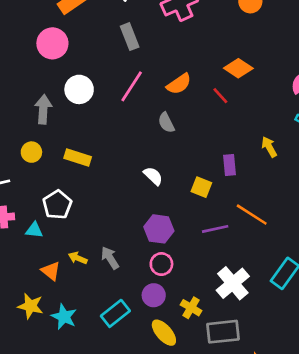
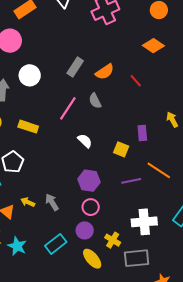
gray rectangle: (130, 37) -> (75, 67), moved, turned 54
orange diamond: (238, 68) -> (153, 46), moved
pink line: (132, 86) -> (68, 108), moved
white cross: (233, 283) -> (144, 222), turned 35

